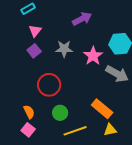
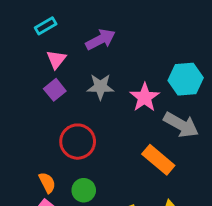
purple arrow: (82, 19) -> (100, 40), moved
orange rectangle: (102, 109) -> (158, 160), moved
green circle: (60, 113) -> (84, 190), moved

